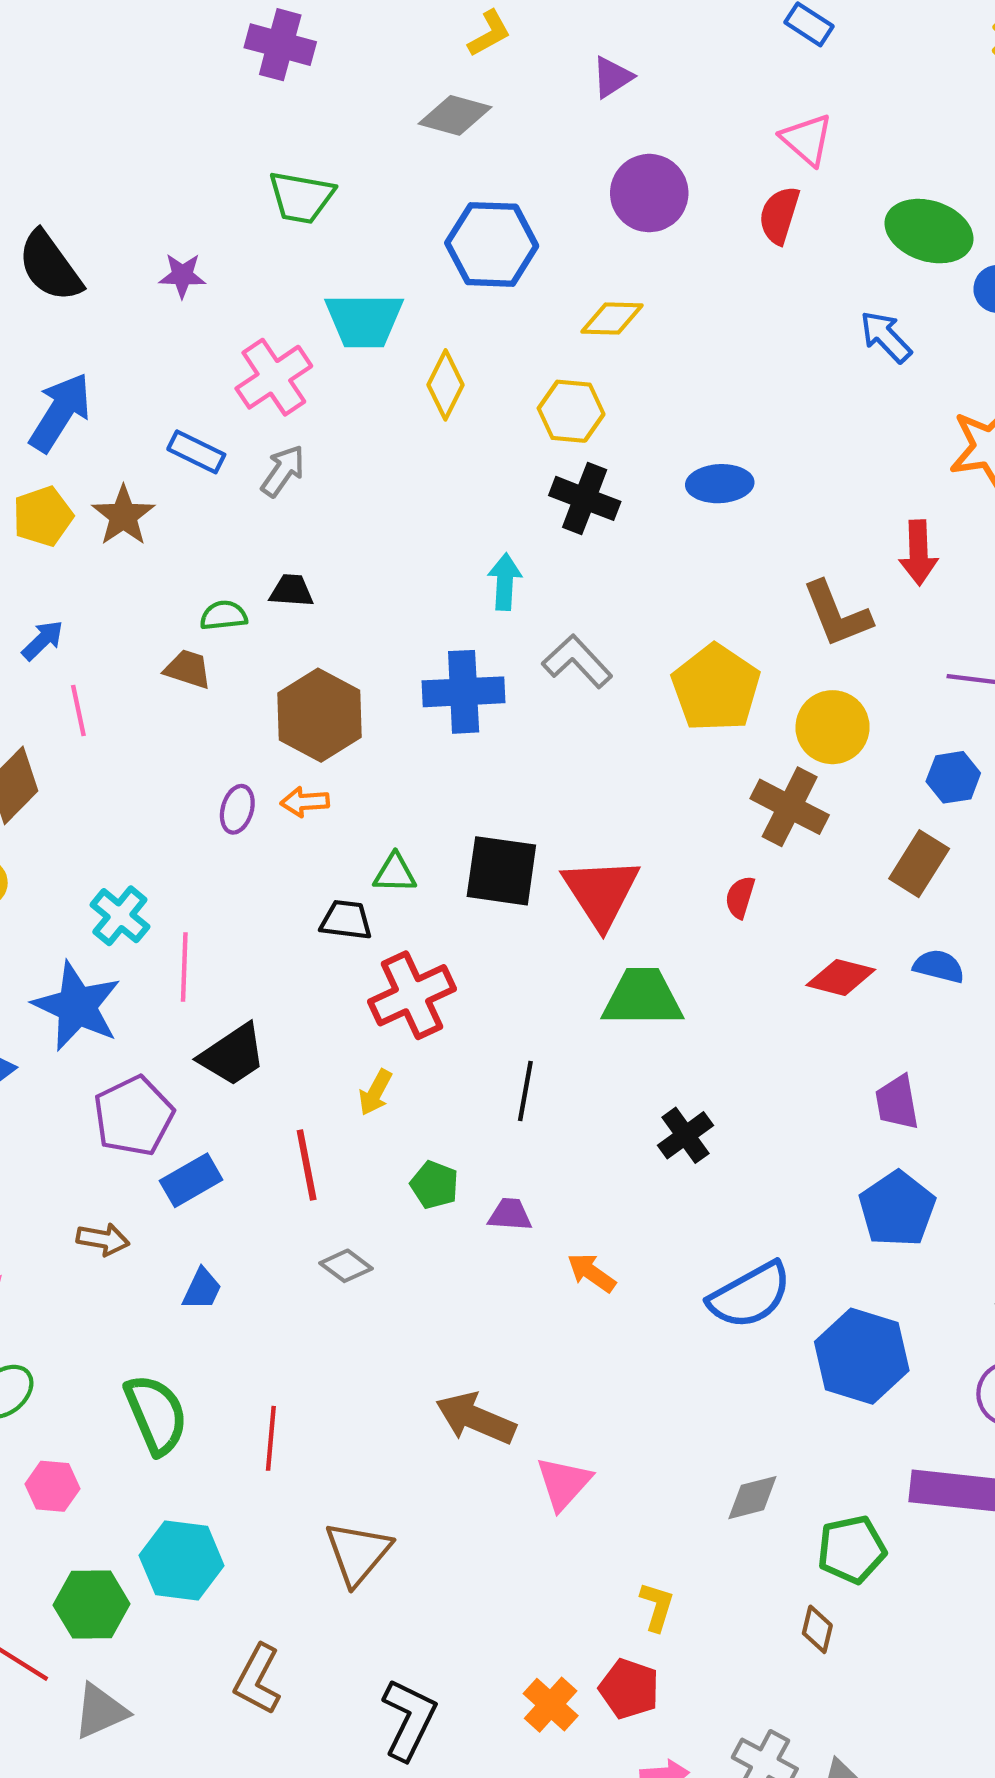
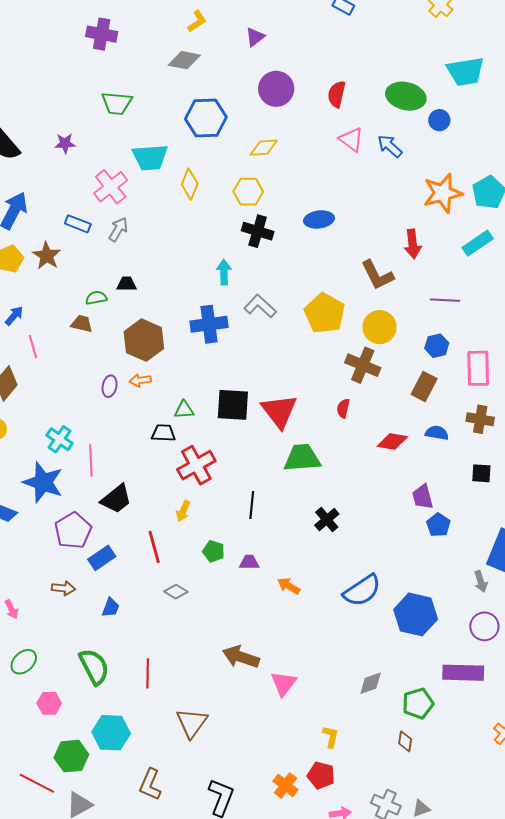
pink triangle: (807, 140) -> (351, 139), moved
blue pentagon: (897, 1209) -> (438, 525), moved, size x0.7

